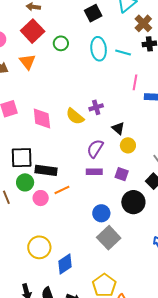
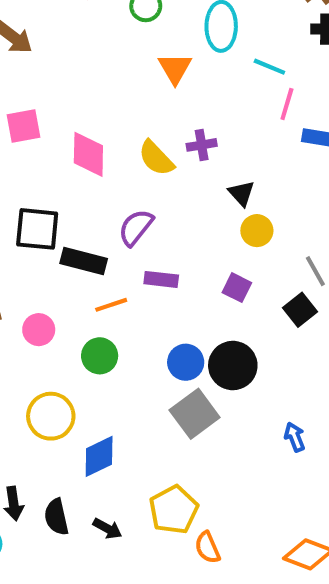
cyan line: (123, 52) -> (269, 67), moved
orange triangle: (27, 62) -> (175, 68), moved
purple semicircle: (95, 149) -> (136, 227), moved
purple rectangle: (94, 172) -> (161, 279), moved
green circle: (25, 182) -> (100, 356), moved
pink circle: (41, 198) -> (39, 330), moved
black circle: (133, 202) -> (233, 365), moved

